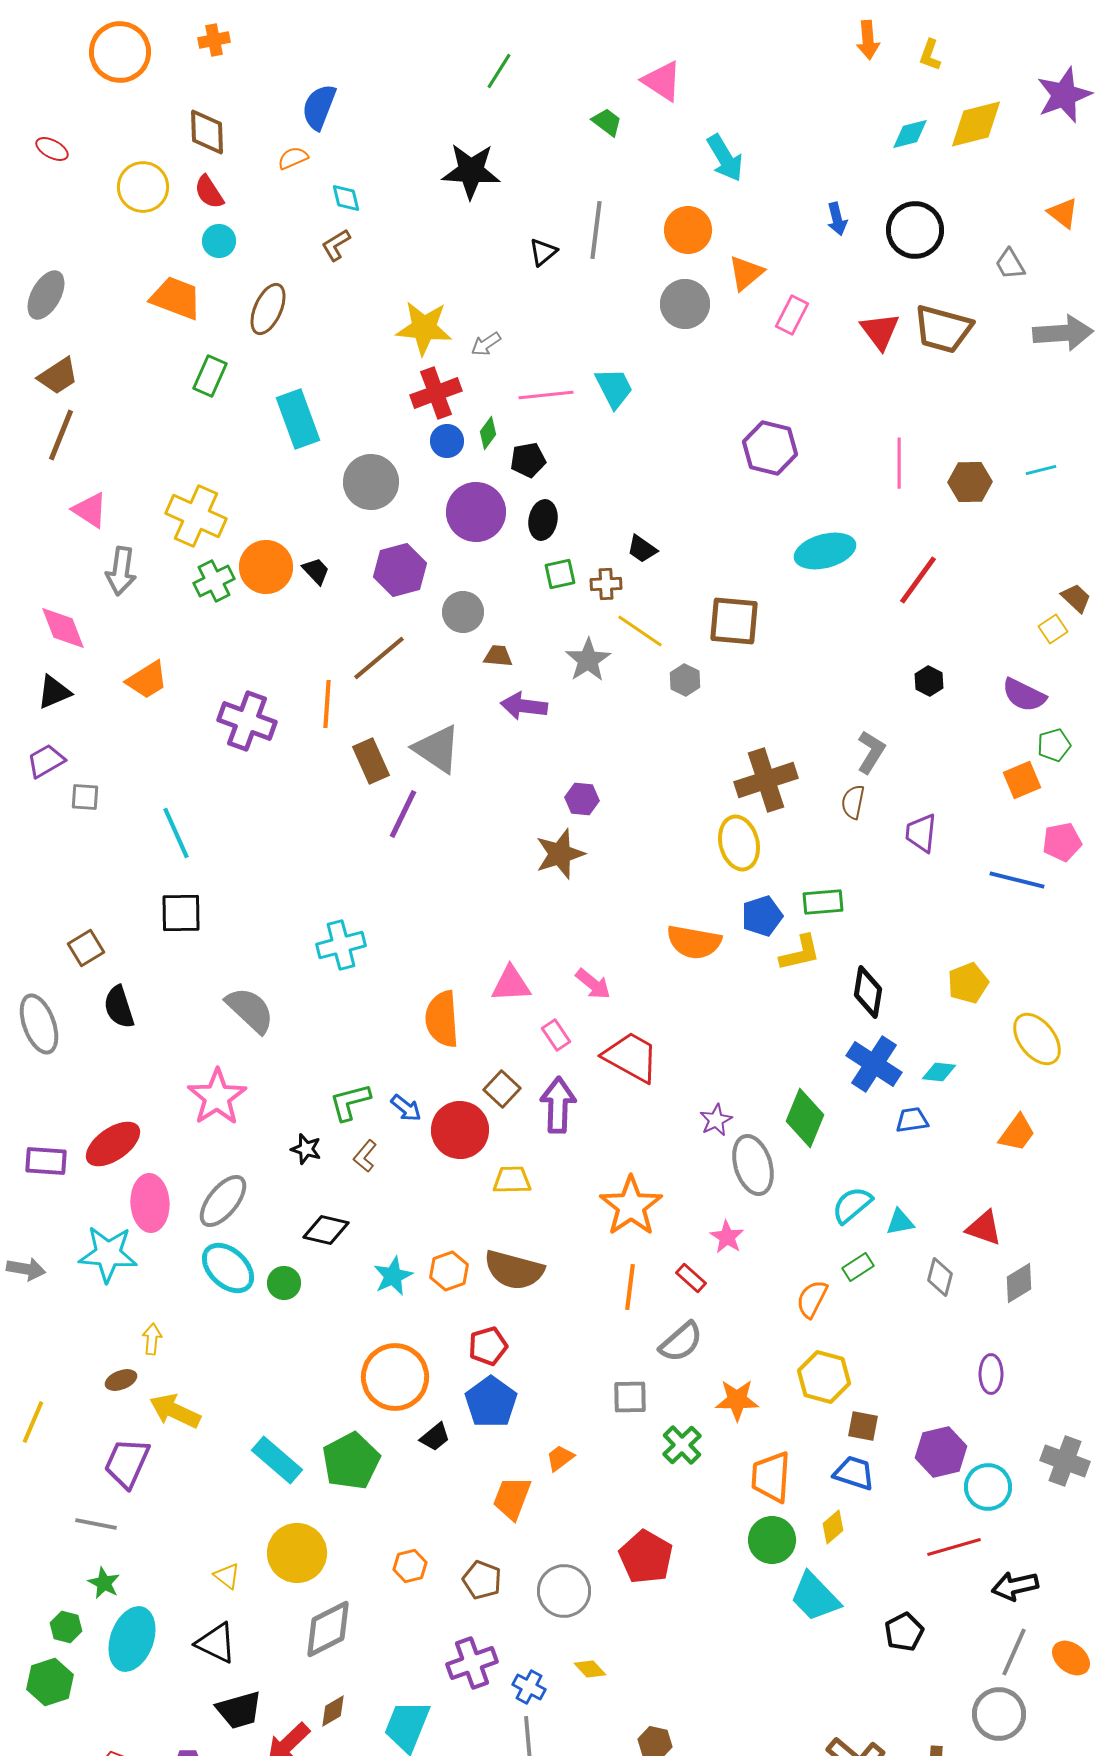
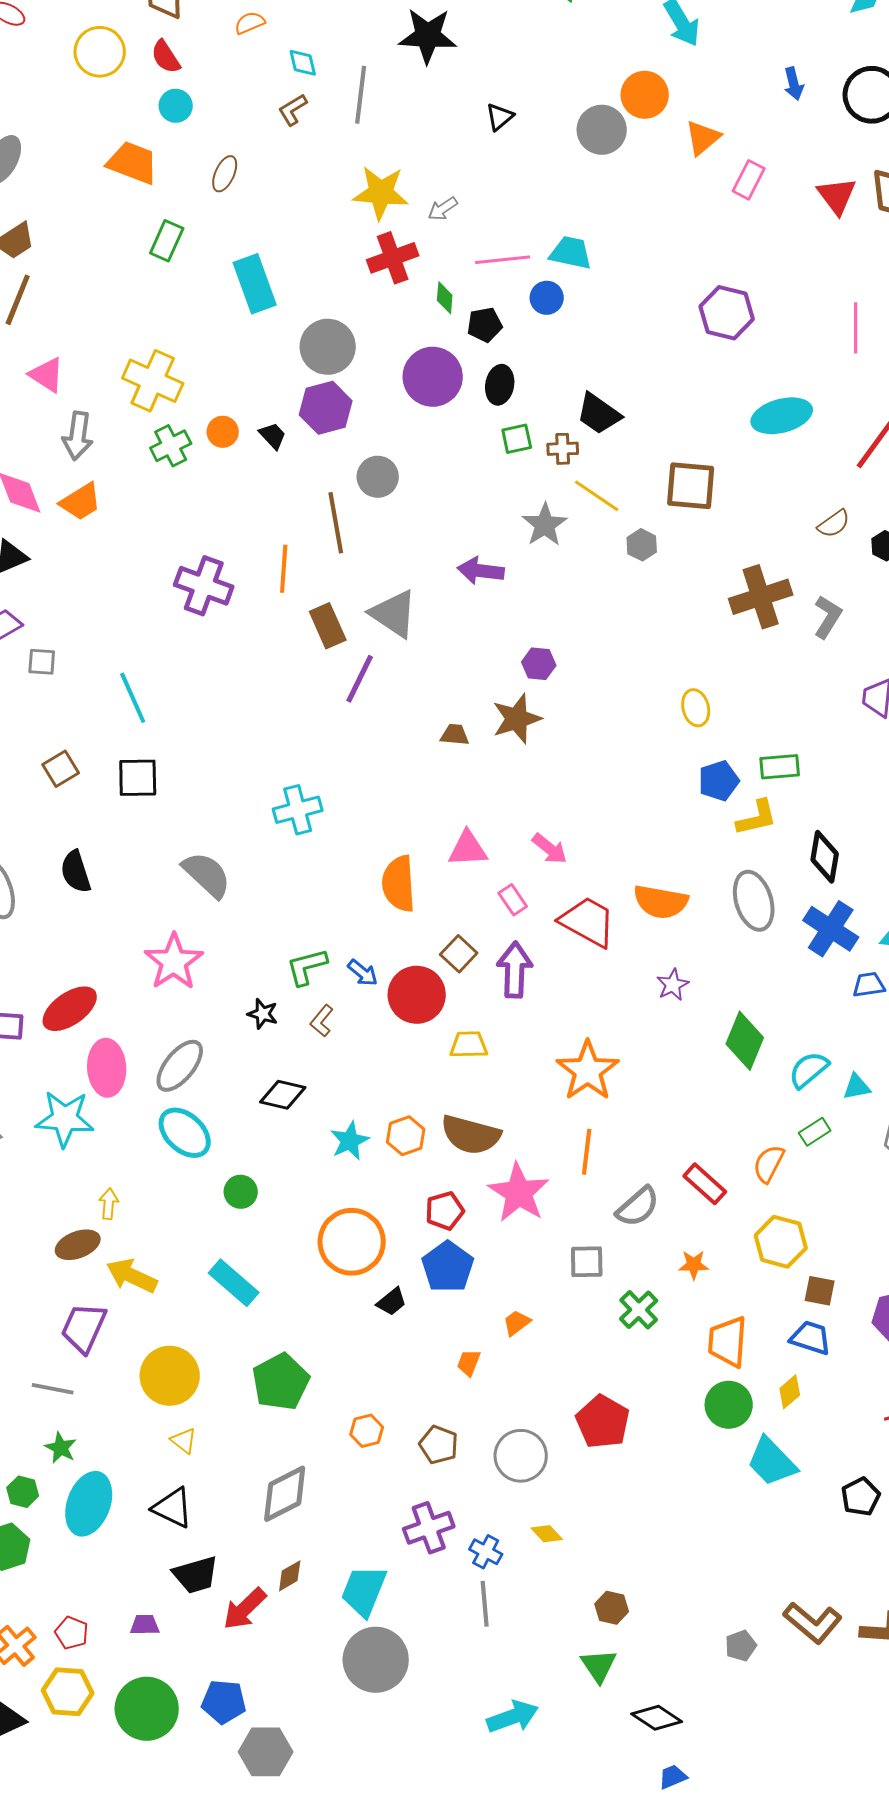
gray line: (596, 230) -> (361, 95), moved
gray circle: (685, 304) -> (602, 130), moved
brown ellipse: (268, 309) -> (225, 174), size x0.7
cyan trapezoid: (614, 388) -> (571, 253), turned -51
green diamond: (488, 433) -> (445, 298), turned -32
blue circle: (447, 441) -> (547, 298), moved
black trapezoid: (642, 549) -> (599, 414), size x1.5
orange circle: (266, 567) -> (223, 432), size x0.6
purple hexagon: (400, 570) -> (326, 408), moved
gray circle: (463, 612) -> (378, 477), moved
brown trapezoid: (498, 656) -> (455, 735), moved
brown line: (379, 658) -> (336, 523), turned -60
orange trapezoid: (147, 680) -> (81, 502), moved
brown cross: (766, 780) -> (761, 597), moved
brown semicircle: (853, 802) -> (834, 524), moved, turned -136
yellow ellipse: (739, 843) -> (696, 708), size x0.7
orange semicircle: (694, 942) -> (661, 902), moved
brown square: (86, 948) -> (61, 769), moved
green diamond: (805, 1118) -> (745, 1041), moved
gray ellipse: (753, 1165) -> (754, 901), moved
pink star: (727, 1237) -> (519, 1193), moved, size x1.8
red rectangle: (691, 1278) -> (705, 1184), moved, size x1.4
green circle: (284, 1283) -> (241, 1192), moved
brown ellipse: (121, 1380) -> (78, 1245), size x1.4
orange star: (737, 1400) -> (694, 1265), size x0.7
cyan rectangle: (277, 1460) -> (234, 1283), moved
green pentagon: (351, 1461) -> (281, 1382), moved
orange trapezoid: (512, 1498) -> (469, 1363), size x0.6
yellow circle: (297, 1553) -> (170, 1376), moved

